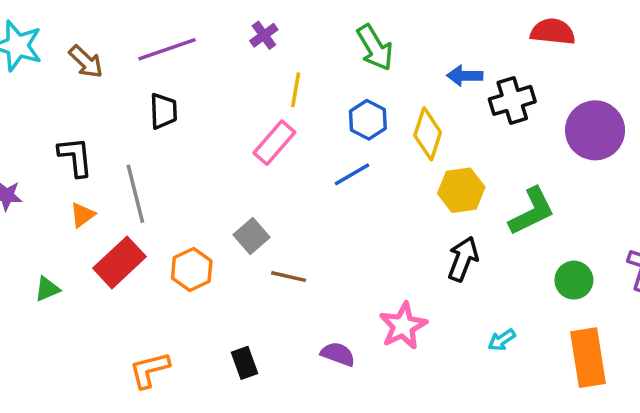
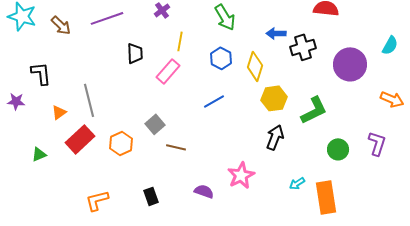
black trapezoid: (163, 111) -> (135, 53), moved
black L-shape: (75, 157) -> (41, 73), moved
blue line: (352, 174) -> (214, 101), moved
orange rectangle: (588, 358) -> (326, 197), moved

